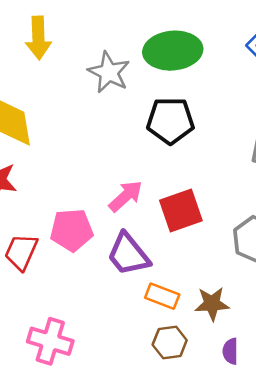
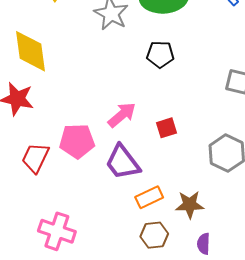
black pentagon: (170, 121) -> (160, 54), size x0.7
red square: (181, 210) -> (167, 128), size x0.6
orange rectangle: (162, 296) -> (149, 197), turned -48

